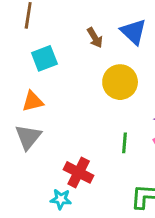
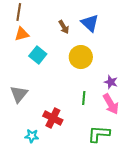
cyan square: (44, 58) -> (38, 55), moved, turned -30
orange triangle: (33, 101) -> (22, 34), moved
cyan star: (61, 199) -> (32, 136), moved

